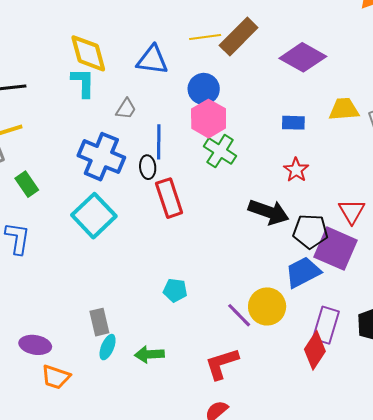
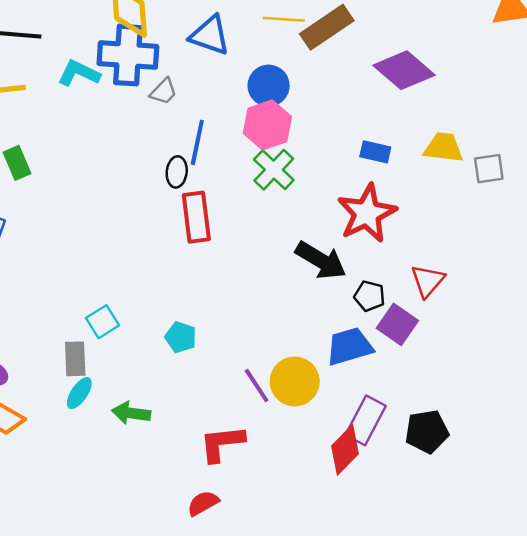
cyan L-shape: (83, 83) -> (79, 73), moved, turned -76
blue cross: (101, 157) -> (128, 55), moved, turned -30
red star: (296, 170) -> (367, 213), size x1.8
cyan square: (94, 216) -> (103, 322), moved, size x0.6
black pentagon: (310, 231) -> (369, 296), size x0.7
purple square: (336, 249) -> (397, 324), size x0.7

